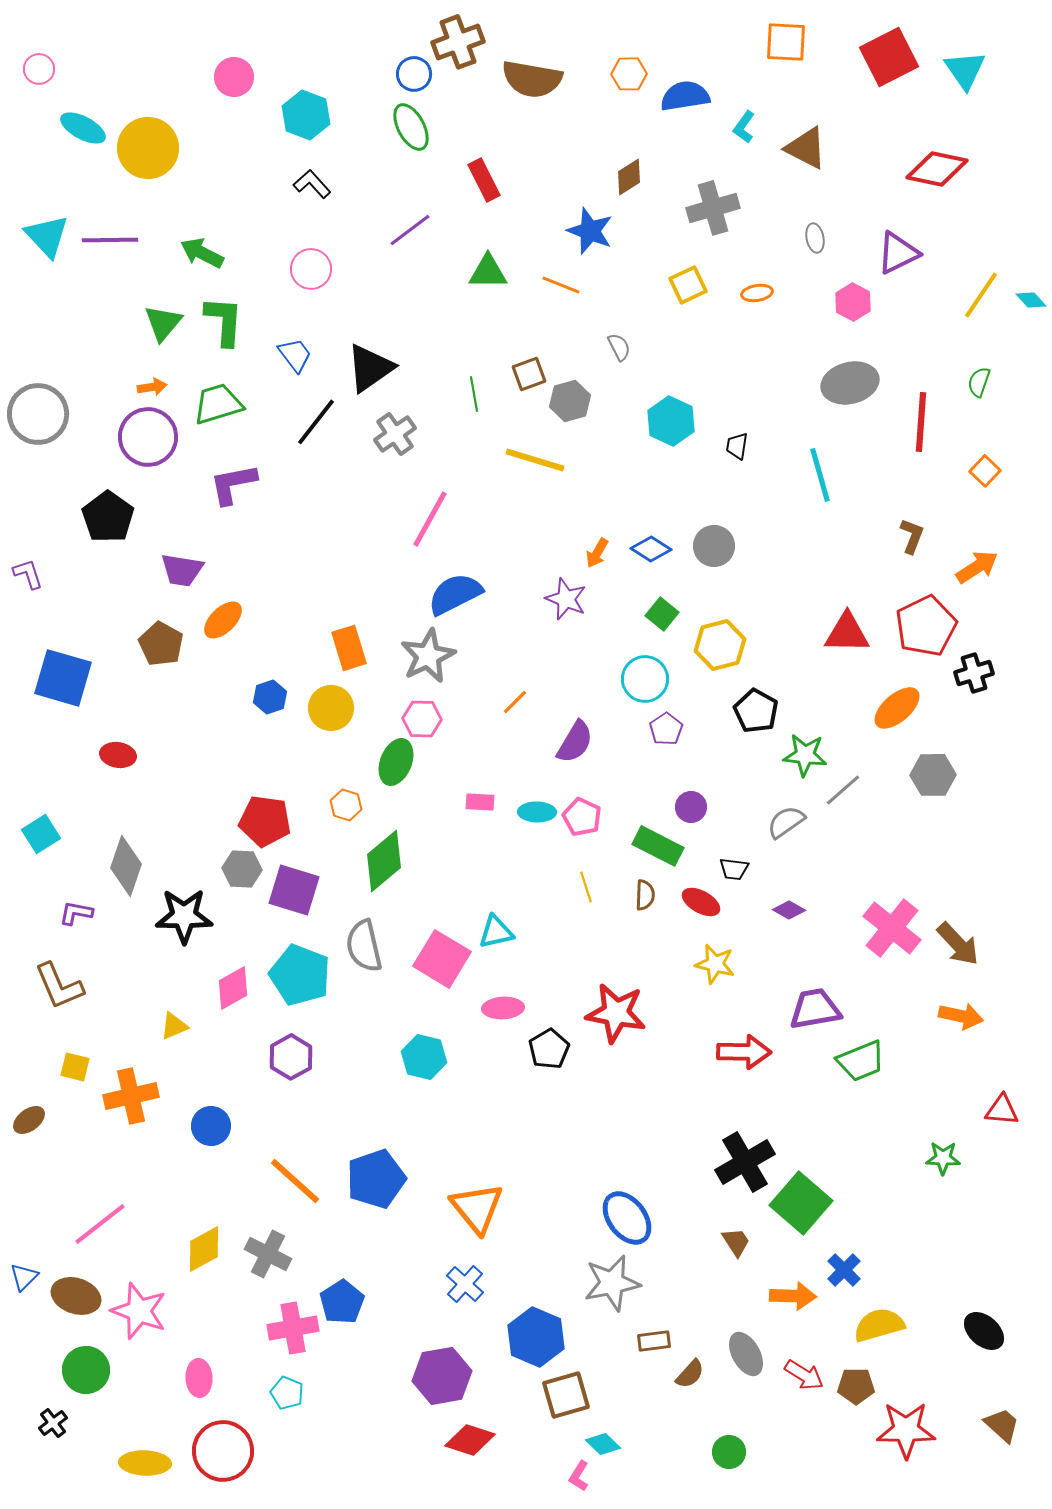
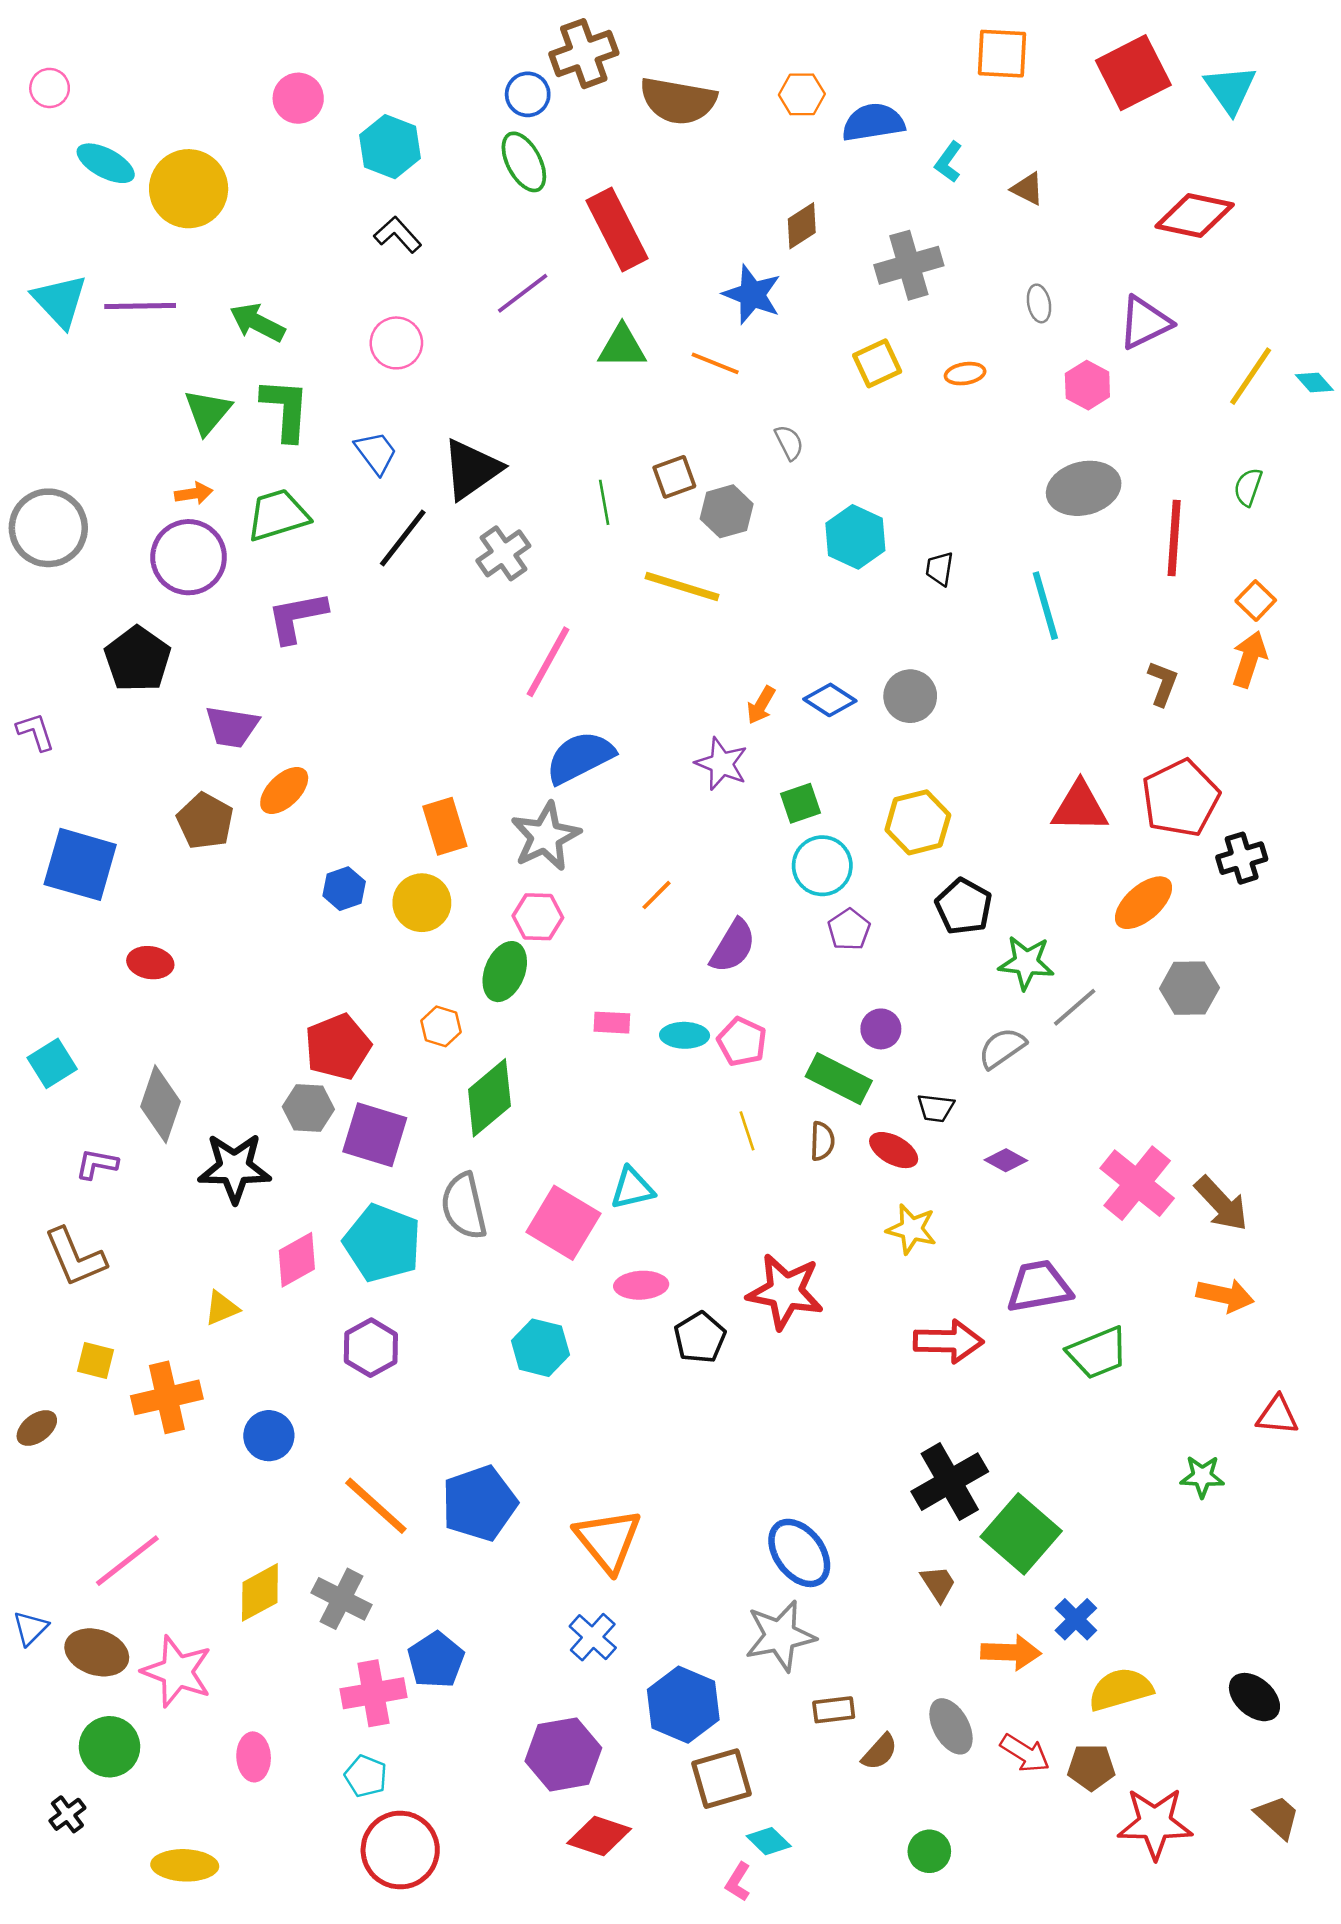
brown triangle: (806, 148) -> (1028, 189), size x0.6
red rectangle: (484, 180) -> (617, 229), size x1.5
orange arrow: (977, 567) -> (1249, 659), moved, turned -39
green square: (662, 614) -> (801, 803), moved, turned 32
red pentagon: (265, 821) -> (338, 1047), turned -30
red circle: (223, 1451) -> (400, 1850), moved

